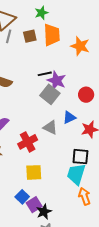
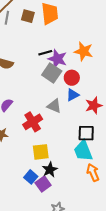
brown square: (30, 36) -> (28, 16), turned 32
orange star: (80, 46) -> (84, 51), moved
red circle: (86, 95) -> (72, 78), moved
cyan trapezoid: (76, 174) -> (83, 151), turned -35
black star: (44, 212) -> (50, 170), moved

